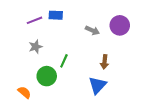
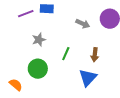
gray star: (36, 47) -> (39, 40), moved
green line: (64, 61) -> (66, 54), moved

